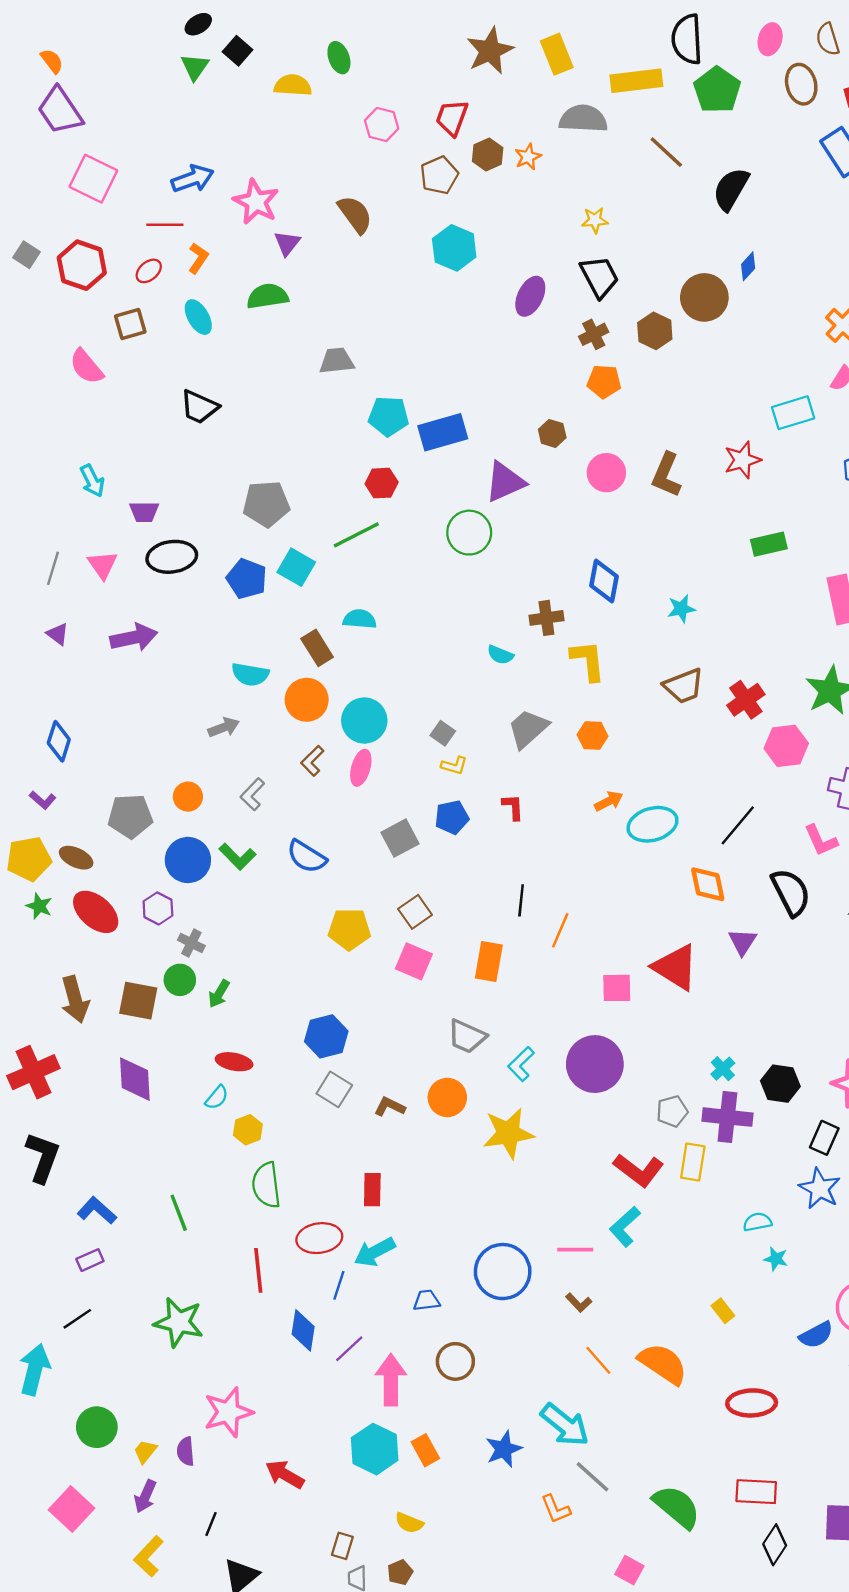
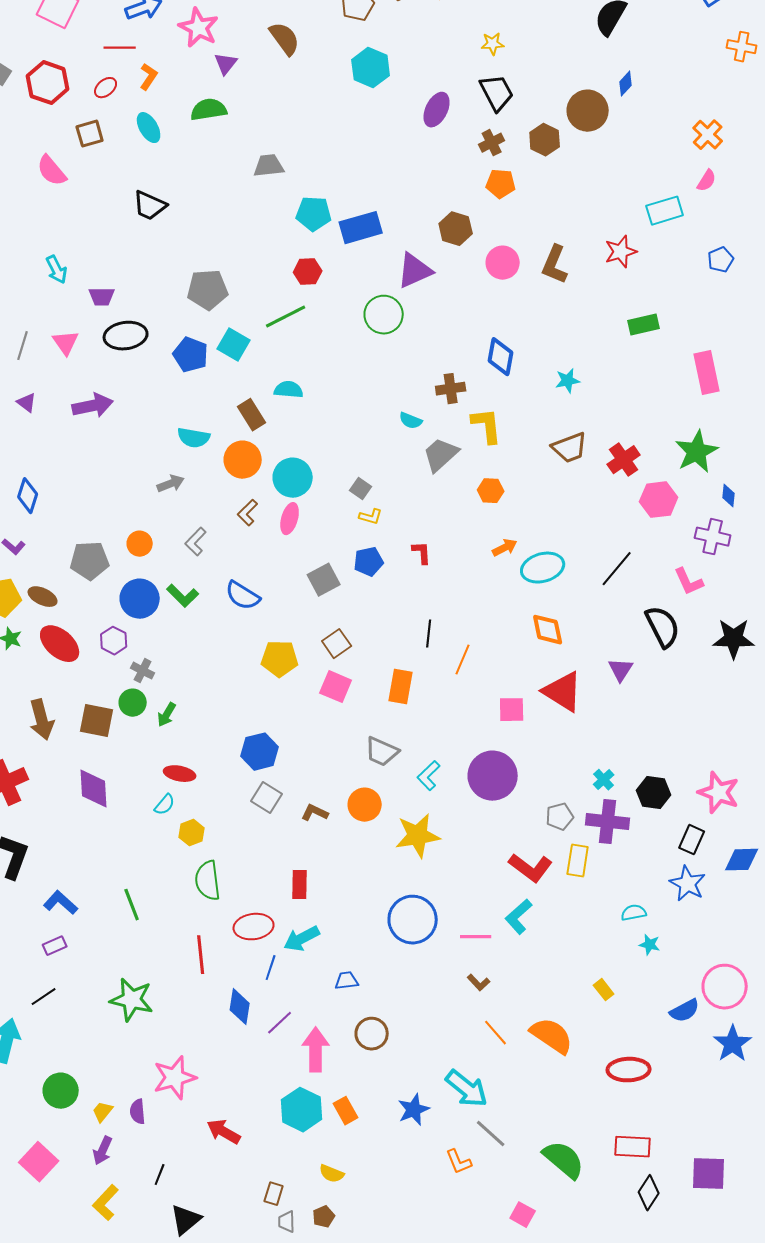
brown hexagon: (552, 433) -> (456, 229), size x1.4
gray trapezoid: (528, 729) -> (441, 455), moved
orange diamond: (708, 884) -> (548, 630), moved
blue circle: (503, 1272) -> (413, 920), moved

